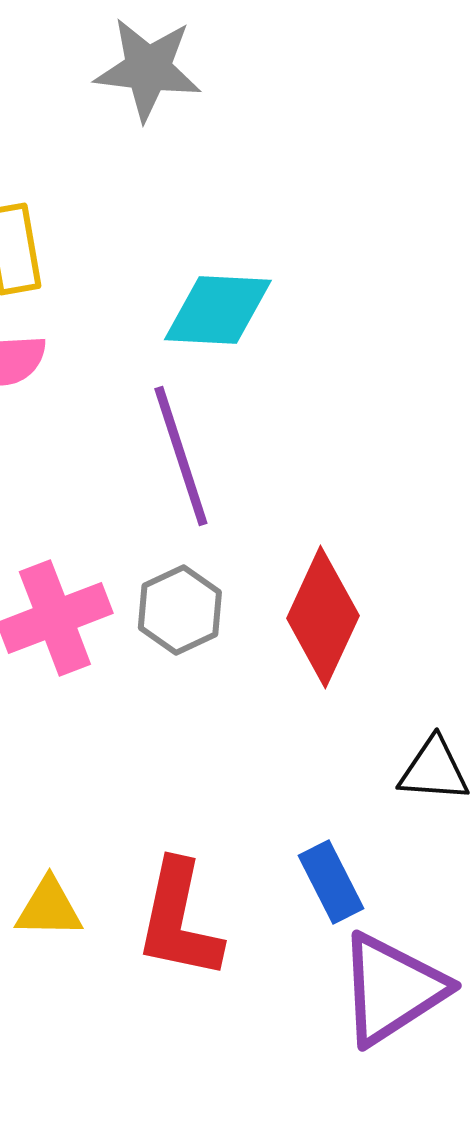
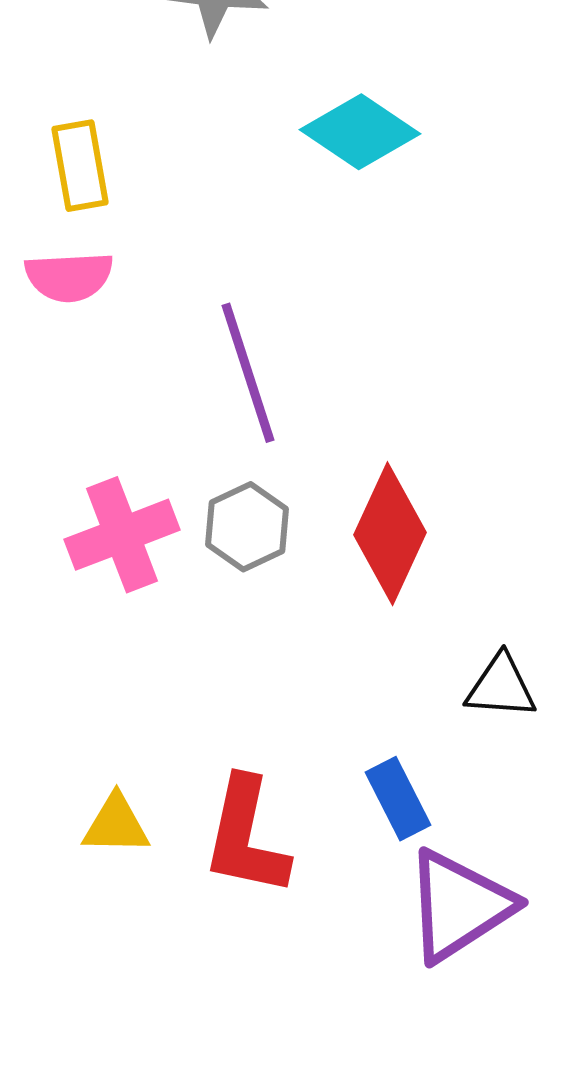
cyan diamond: (218, 310) -> (360, 132), moved, turned 31

